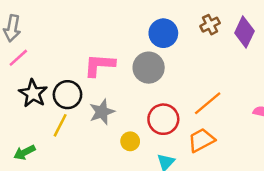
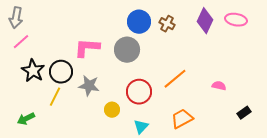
brown cross: (210, 25) -> (167, 24), moved, turned -35
gray star: (102, 112) -> (89, 86), turned 30
orange trapezoid: (201, 140) -> (182, 119), moved

